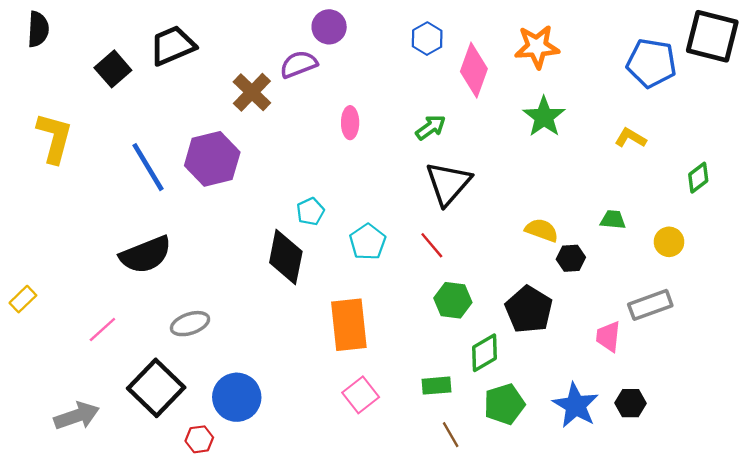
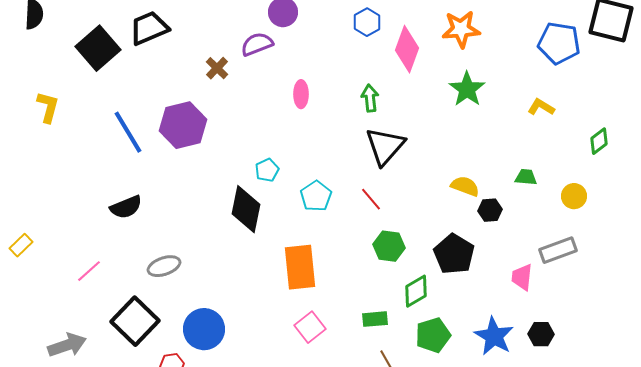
black square: (113, 69) -> (98, 48), size x1.4
brown cross: (252, 92) -> (217, 68), size x0.7
green arrow: (431, 127) -> (370, 98), turned -60
yellow L-shape: (54, 138) -> (48, 107), size x0.7
black semicircle: (146, 255) -> (126, 207), size x0.7

